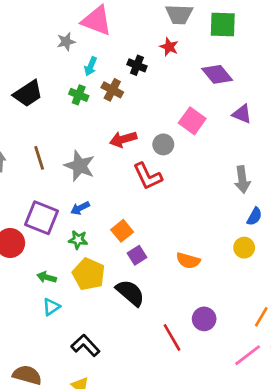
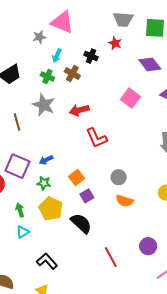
gray circle: (163, 144) -> (119, 177), moved
gray star: (80, 166) -> (44, 105), moved
green arrow: (47, 277) -> (20, 210), turned 56
purple circle: (204, 319) -> (148, 246), moved

